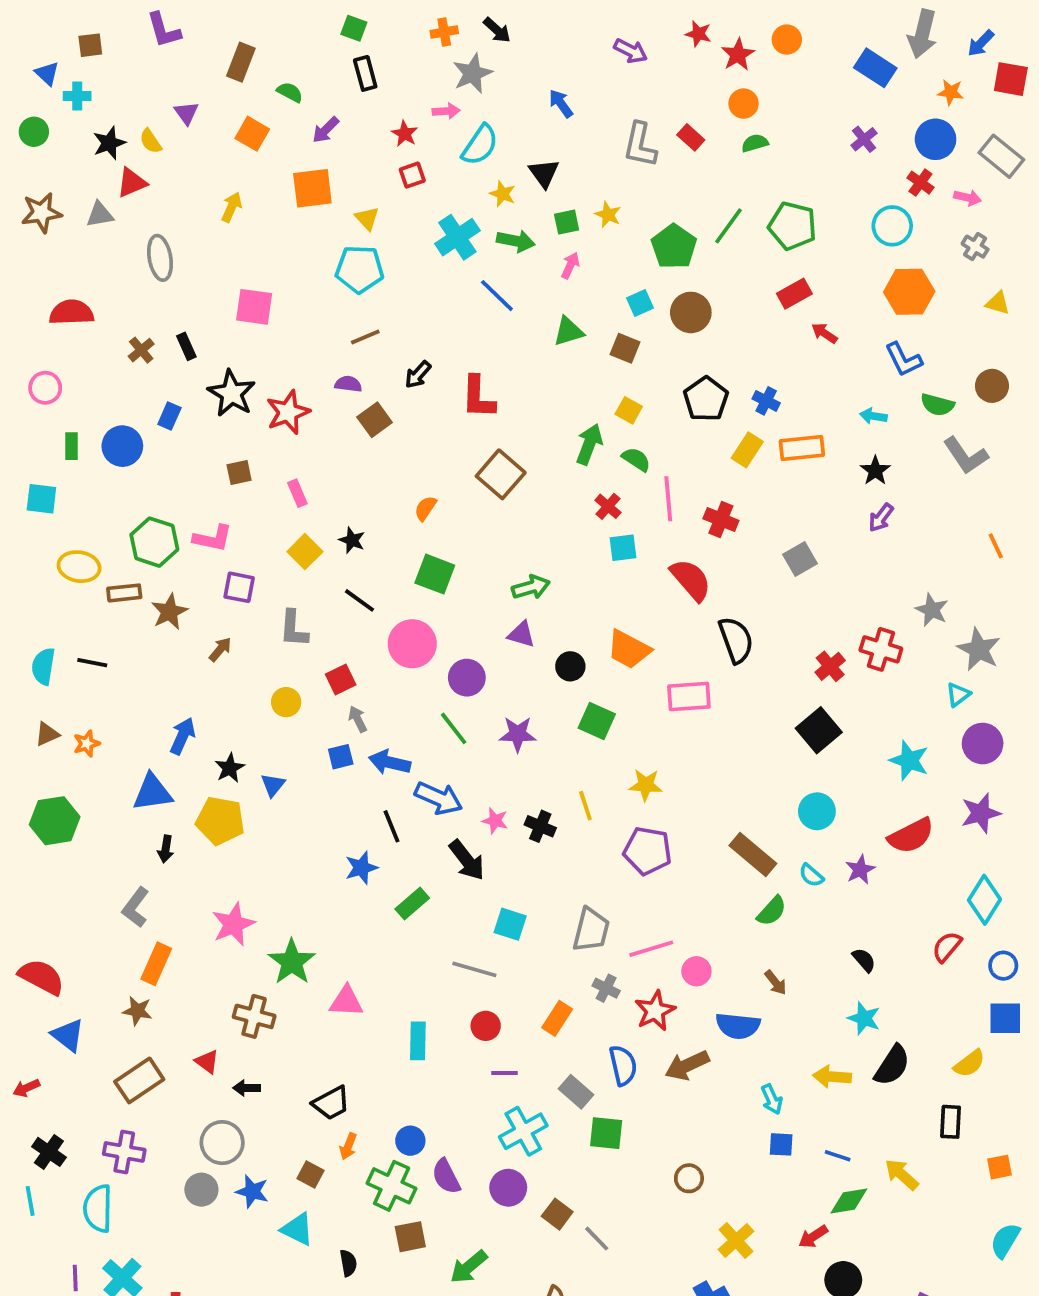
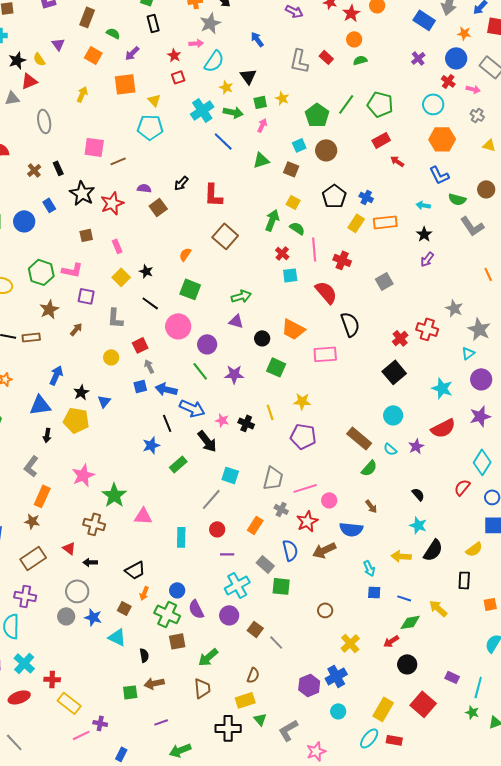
brown line: (365, 337) -> (118, 161), moved
blue rectangle: (169, 416) -> (49, 205), turned -56
brown rectangle: (124, 593) -> (31, 337), moved
gray line: (474, 969) -> (211, 499), turned -65

